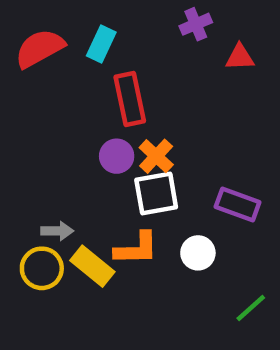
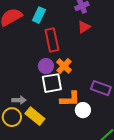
red triangle: (240, 57) -> (84, 27), moved, turned -32
white square: (156, 194) -> (52, 83), moved
orange L-shape: (136, 249) -> (70, 99), moved

